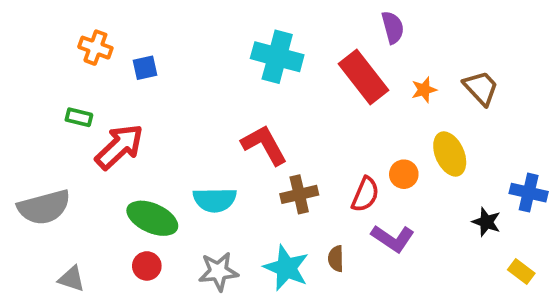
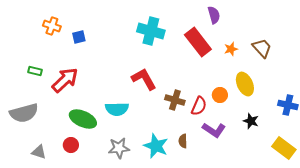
green rectangle: (79, 117) -> (35, 71), moved
brown cross: (299, 194) -> (175, 100), moved, turned 30
black star: (486, 222) -> (251, 121), moved
red circle: (147, 266) -> (71, 145), moved
yellow rectangle: (521, 271) -> (284, 148), size x1.6

